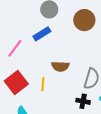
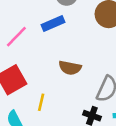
yellow line: (43, 84) -> (41, 102), moved

